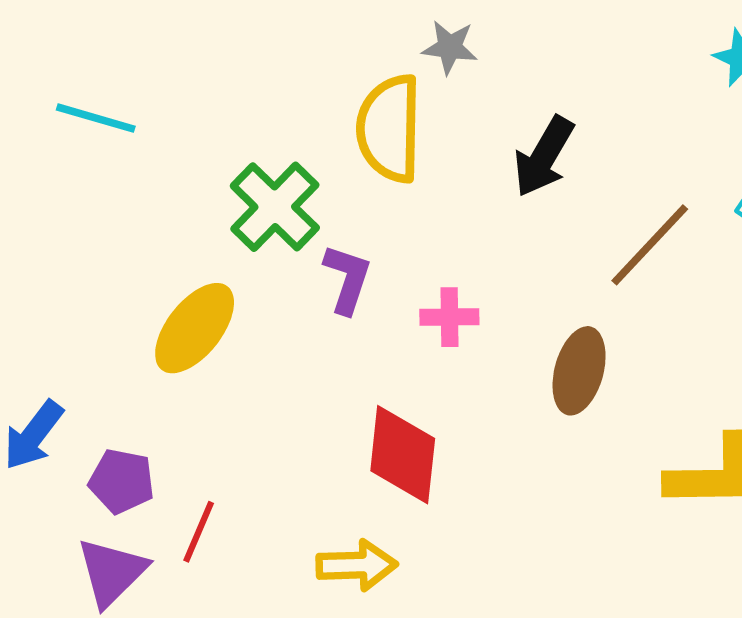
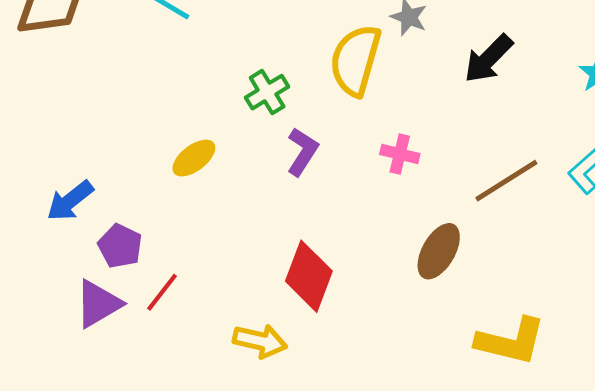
black arrow: (544, 157) -> (488, 59), moved
green cross: (275, 207) -> (267, 92), size x0.7
pink cross: (449, 317) -> (400, 154), moved
yellow ellipse: (195, 328) -> (194, 158), size x0.7

